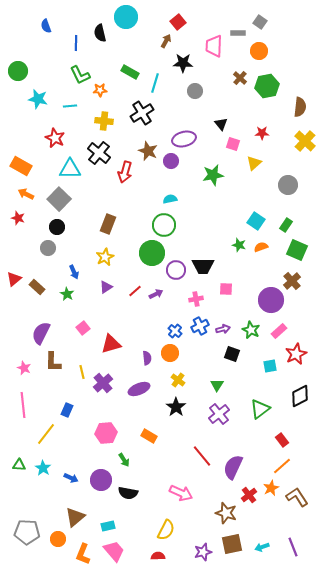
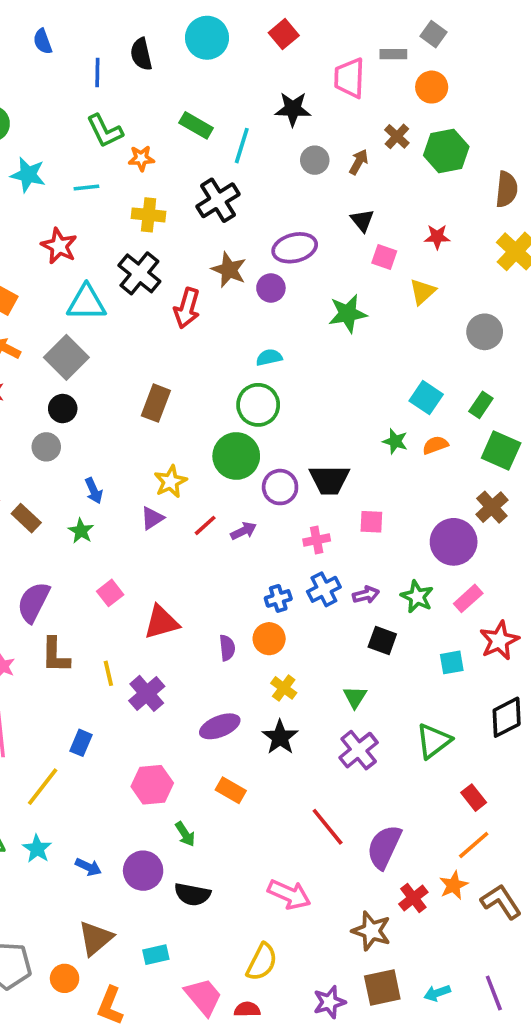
cyan circle: (126, 17) -> (207, 38), moved
brown arrow: (166, 41) -> (359, 162), moved
yellow star: (105, 257) -> (170, 482), moved
blue cross: (175, 331) -> (278, 598), turned 32
purple ellipse: (139, 389) -> (220, 726), moved
pink trapezoid: (114, 551) -> (203, 997), moved

